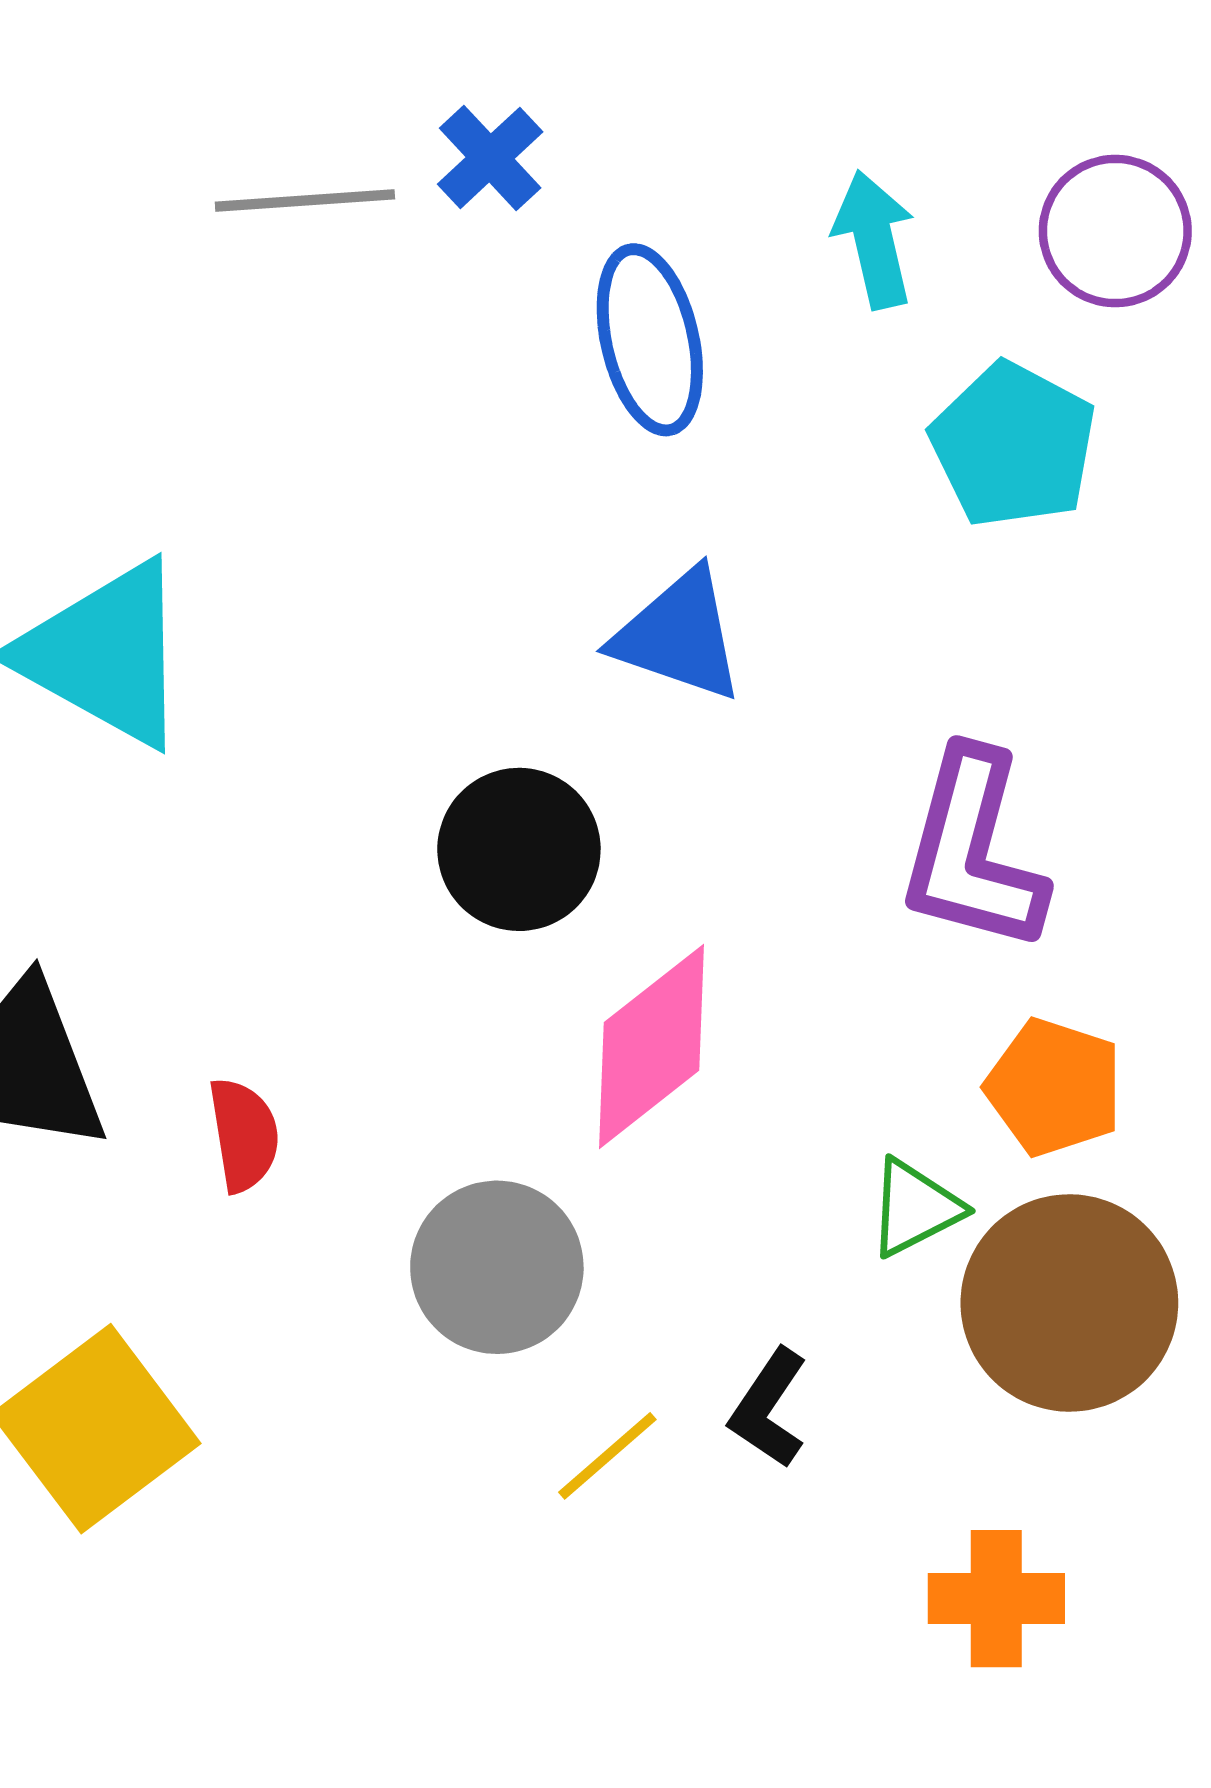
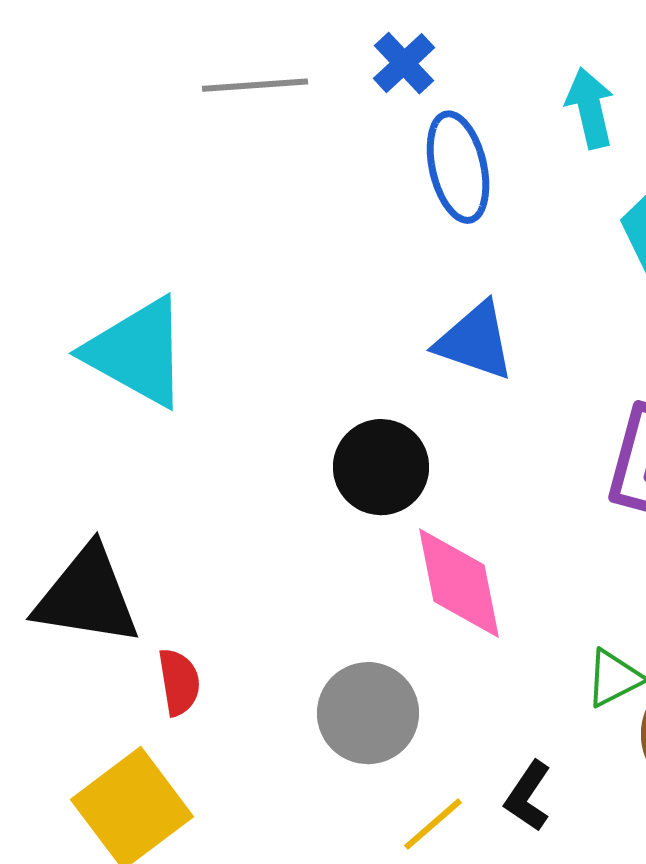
blue cross: (490, 158) -> (404, 63), moved
pink diamond: (651, 1046) -> (459, 583), turned -63
red semicircle: (244, 1135) -> (179, 682), moved

